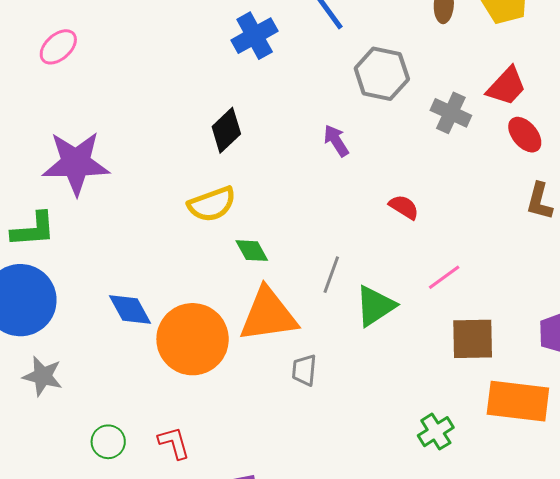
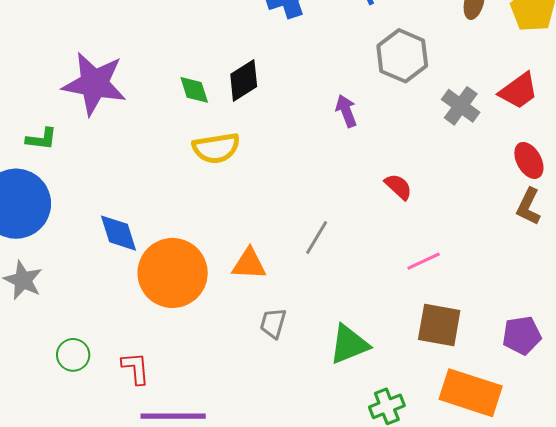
red ellipse: (525, 135) -> (529, 160), moved
green L-shape: (33, 230) -> (41, 139), size x0.7
green diamond: (252, 251) -> (194, 90), moved
green triangle: (375, 306) -> (349, 344), moved
orange triangle: (268, 315) -> (249, 264), size x0.6

